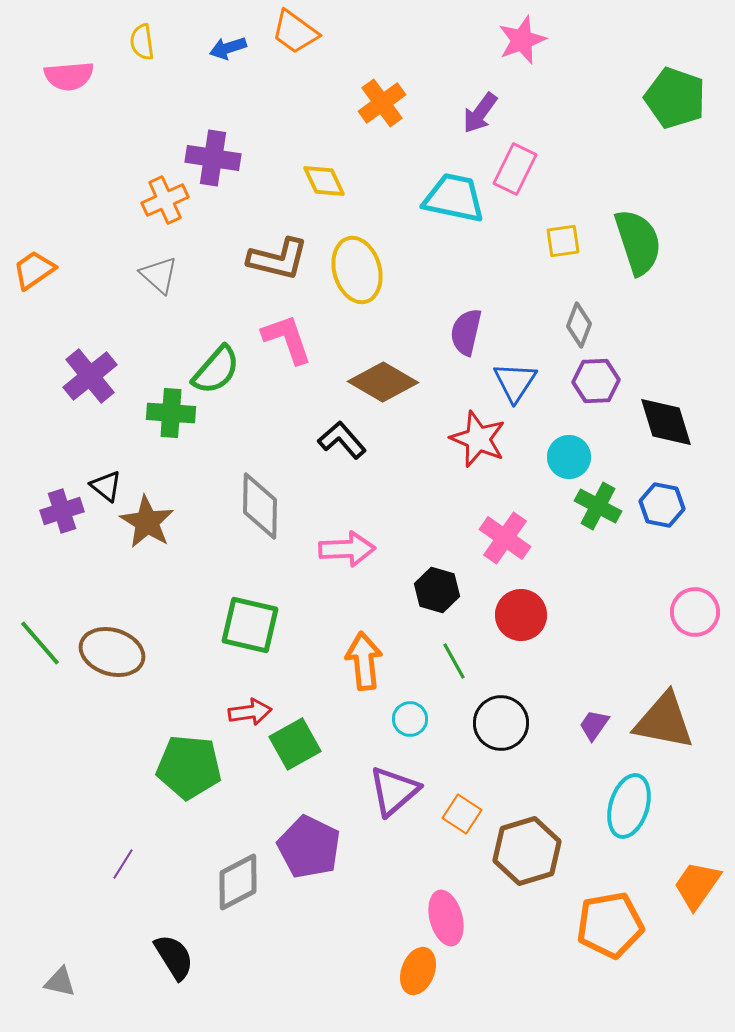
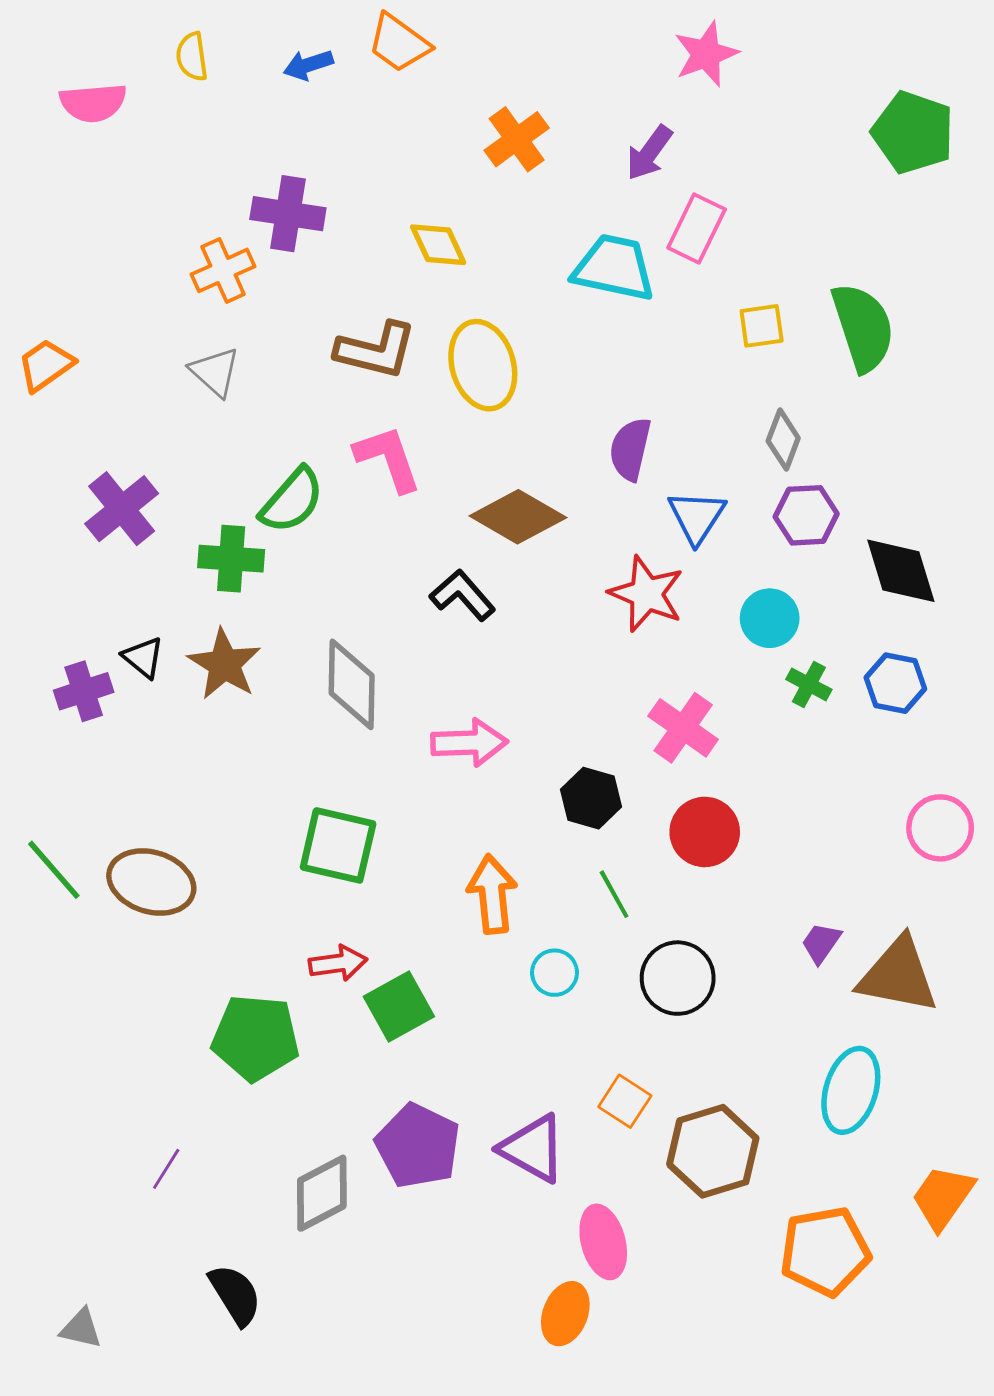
green cross: (598, 506) -> (809, 684), size x0.7
brown star: (147, 522) -> (224, 664), moved
purple trapezoid: (594, 725) -> (821, 943), moved
purple triangle: (394, 791) -> (533, 1149), moved, turned -50

